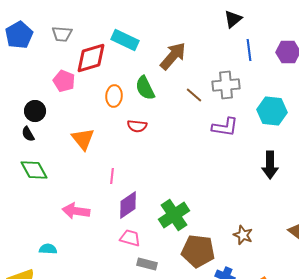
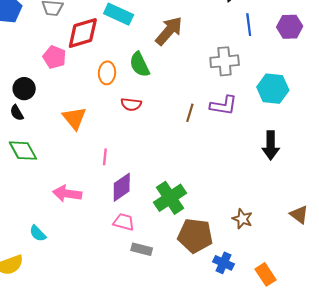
brown line: (194, 95) -> (190, 113), moved, turned 66
cyan semicircle: (48, 249) -> (38, 233), turned -138

